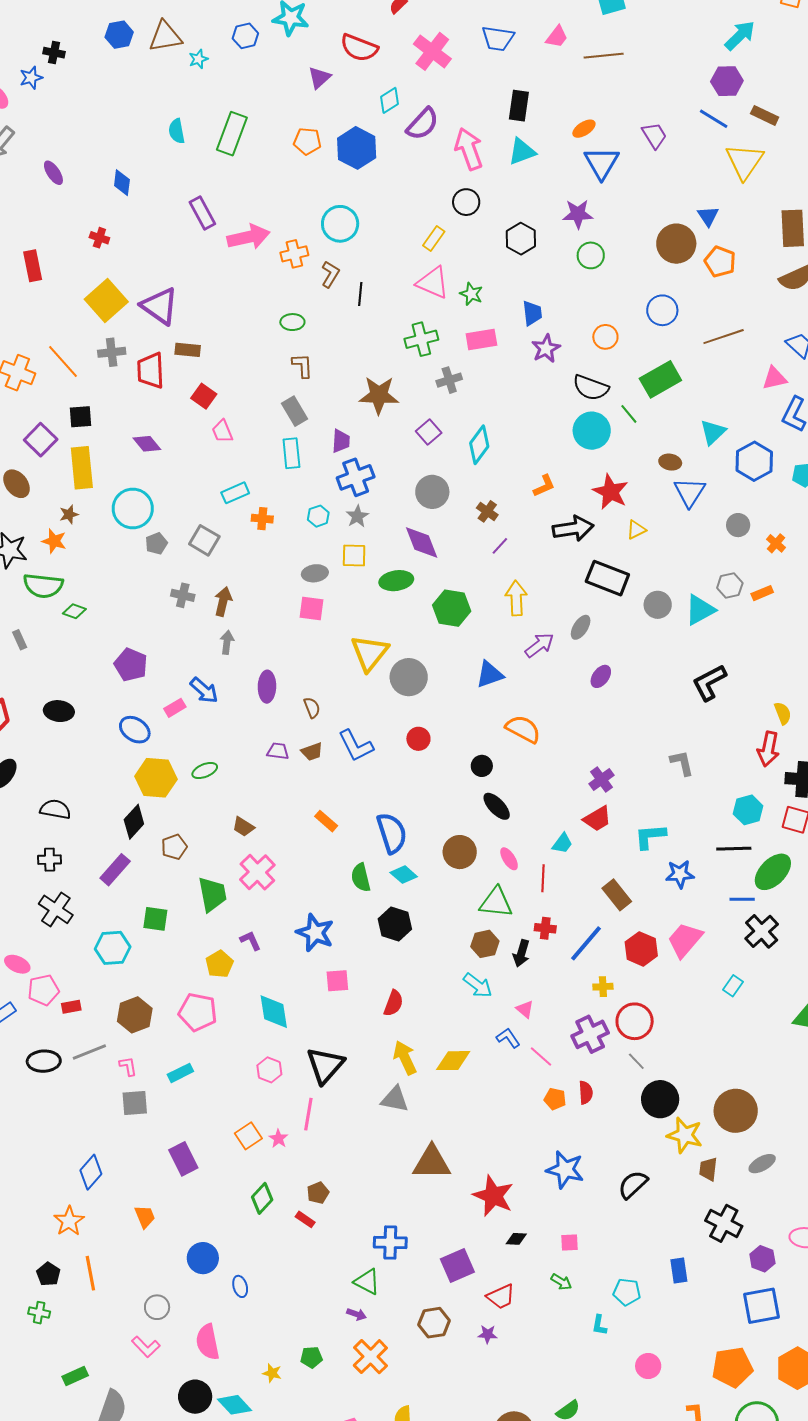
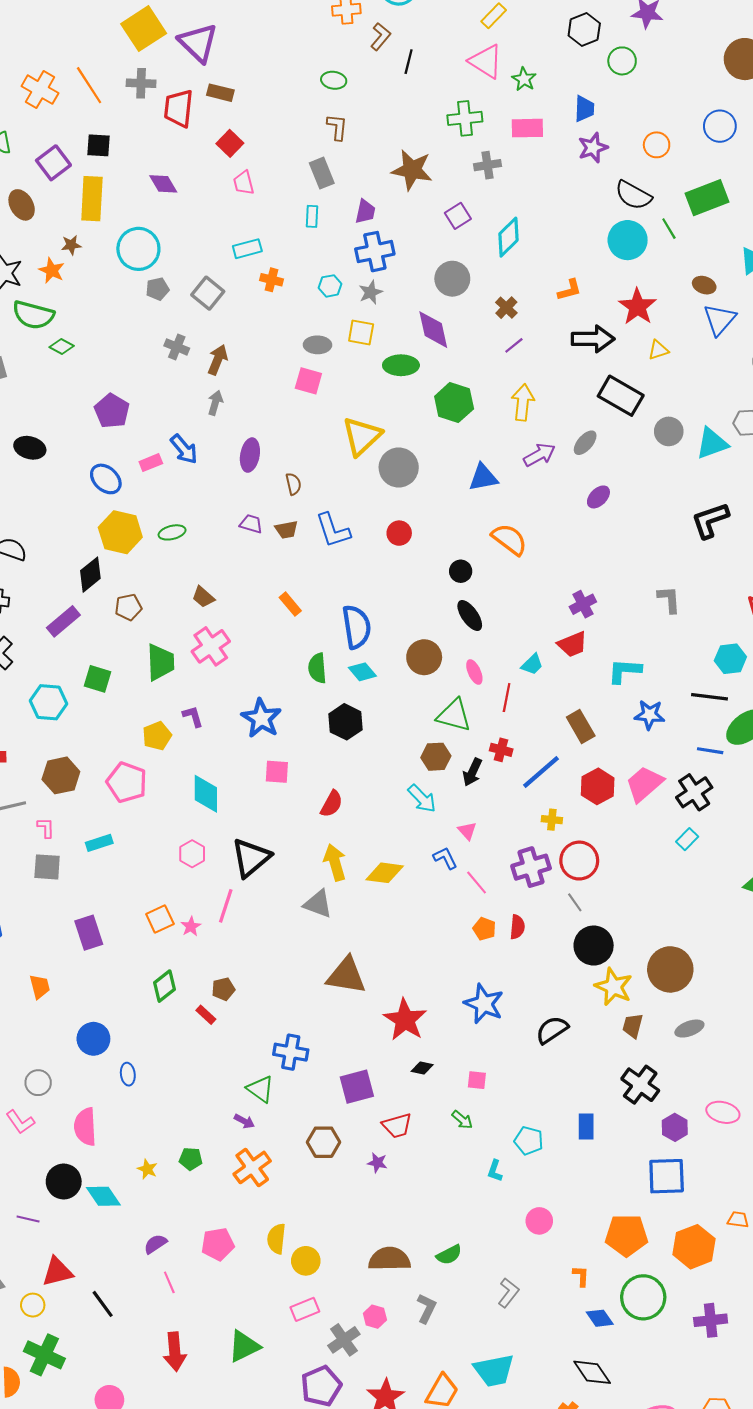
green circle: (591, 255) -> (622, 61), moved
cyan rectangle: (291, 453) -> (312, 216), size x0.7
black cross: (762, 931) -> (694, 792), moved

